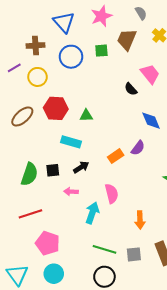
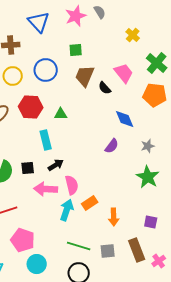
gray semicircle: (141, 13) -> (100, 12), moved
brown trapezoid: (127, 39) -> (85, 76), moved
blue circle: (71, 57) -> (46, 70), moved
cyan rectangle: (71, 142) -> (46, 140), turned 60
orange rectangle: (116, 156) -> (90, 203), moved
pink arrow: (71, 192) -> (46, 189), size x1.6
pink semicircle: (112, 194) -> (72, 185), moved
cyan circle: (54, 274) -> (37, 264), moved

